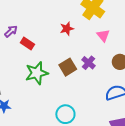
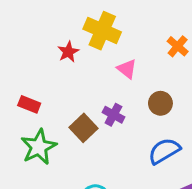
red star: (67, 29) -> (68, 52), moved
red rectangle: (27, 44) -> (29, 104), moved

